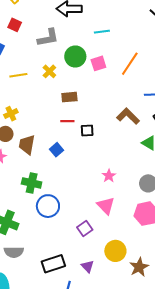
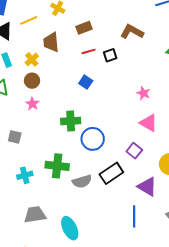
brown L-shape: (128, 116) -> (132, 32), moved
brown trapezoid: (27, 145) -> (51, 42), moved
gray semicircle: (14, 252) -> (82, 181), moved
black rectangle: (53, 264) -> (111, 173), moved
purple triangle: (87, 266) -> (147, 187), size x1.5

